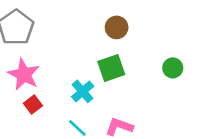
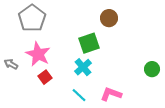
green square: (111, 68) -> (89, 43), moved
green circle: (173, 68) -> (152, 69), moved

